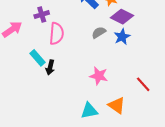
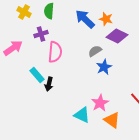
blue star: (122, 37) -> (104, 67), moved
pink star: (99, 76) -> (100, 103), moved, turned 30
cyan triangle: (89, 111) -> (82, 115), moved, turned 36

